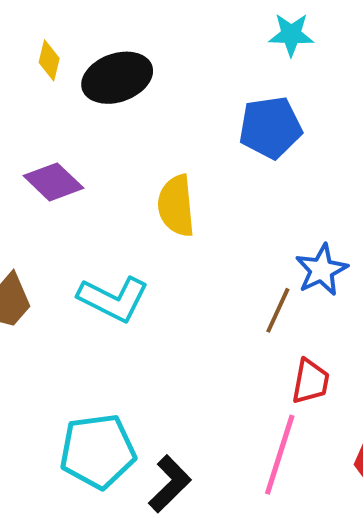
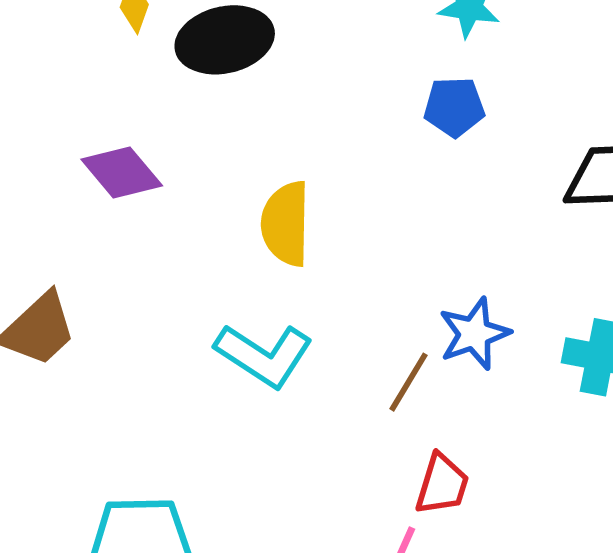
blue pentagon: (270, 127) -> (454, 107), moved, size x0.7
cyan L-shape: (113, 299) -> (264, 355), moved

